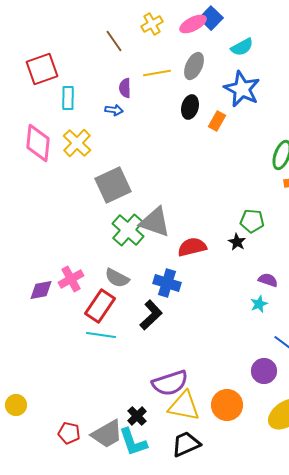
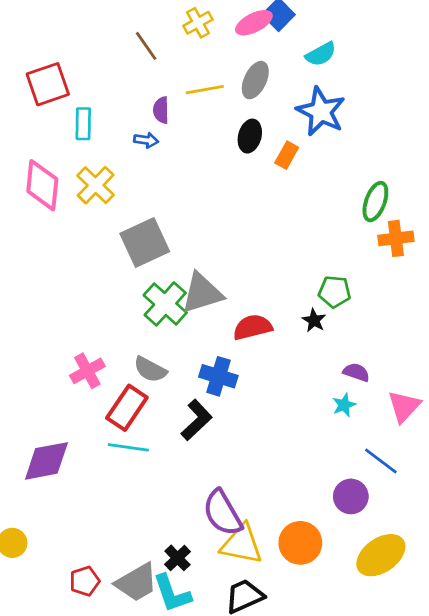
gray triangle: (155, 222) -> (202, 293), turned -36
purple diamond: (41, 290) -> (46, 461), moved, size x1.5
purple semicircle: (170, 383) -> (223, 513), turned 78
red pentagon: (69, 433) -> (85, 581), turned -30

